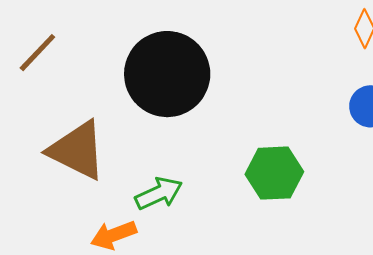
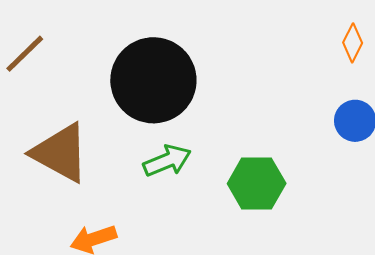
green arrow: (159, 193) -> (167, 161), moved

